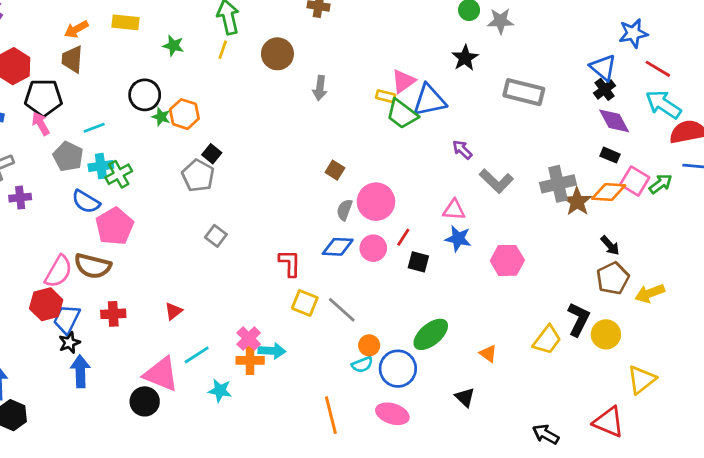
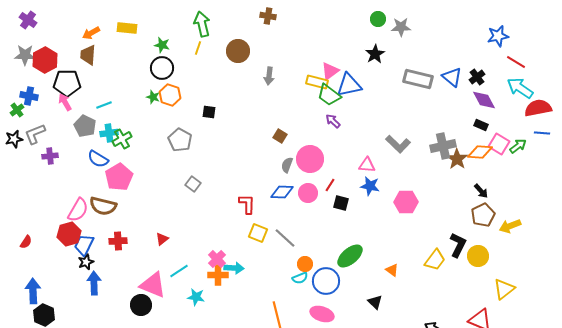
blue triangle: (603, 68) -> (452, 77), moved
black circle: (145, 95) -> (162, 68), moved
yellow rectangle: (386, 96) -> (317, 82), size x1.5
purple arrow: (462, 150) -> (333, 121), moved
black square: (212, 154) -> (209, 112), moved, turned -32

